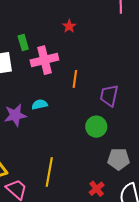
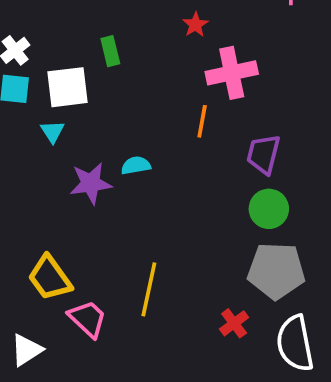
pink cross: (44, 60) -> (232, 73), moved
green circle: (96, 127) -> (269, 209), moved
gray pentagon: (119, 159) -> (276, 271), size x1.4

